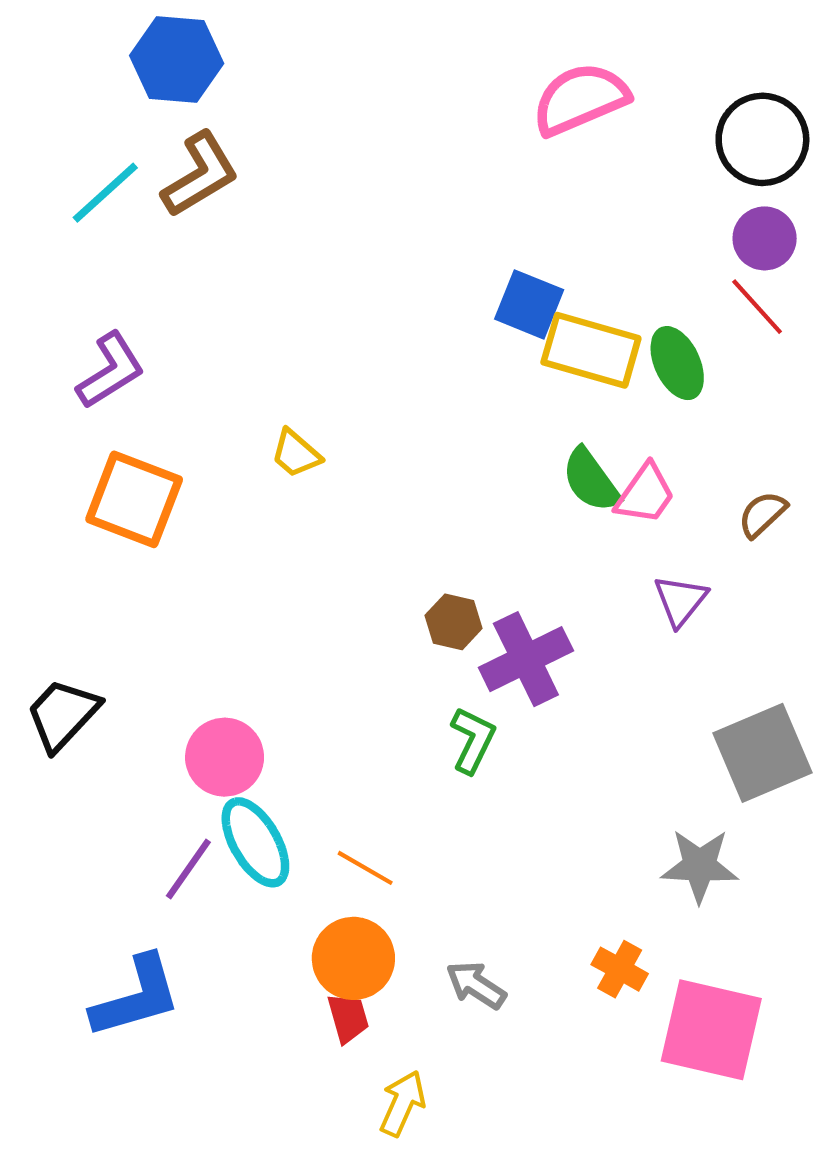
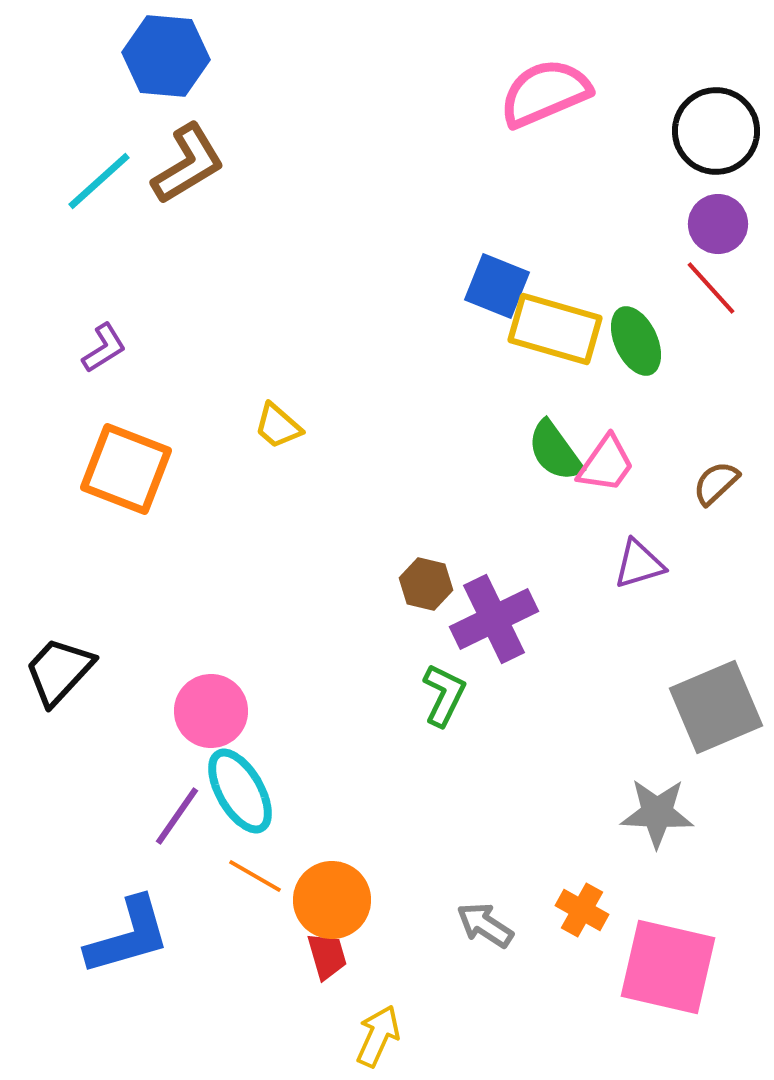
purple L-shape: (111, 371) -> (104, 348), size x0.7
purple triangle: (680, 601) -> (639, 564), turned 34
orange line: (365, 868) -> (255, 876), moved
gray arrow: (476, 985) -> (485, 925), moved

